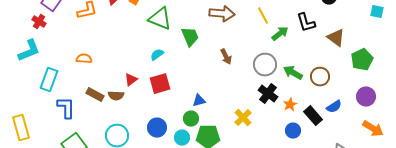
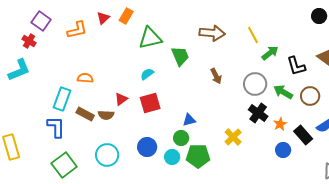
green triangle: (160, 19) -> (150, 38), turned -35
black L-shape: (306, 23) -> (296, 66), moved
orange semicircle: (84, 59) -> (85, 78), moved
cyan rectangle: (49, 80) -> (62, 99), moved

